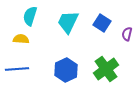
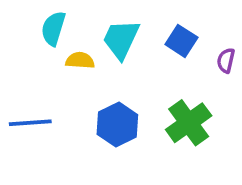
yellow semicircle: (21, 39) -> (80, 60), moved

